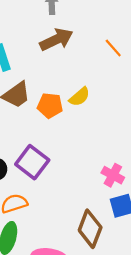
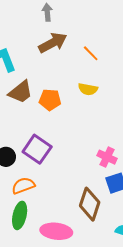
orange line: (113, 48) -> (91, 53), moved
yellow semicircle: (79, 97) -> (88, 89), moved, turned 54

